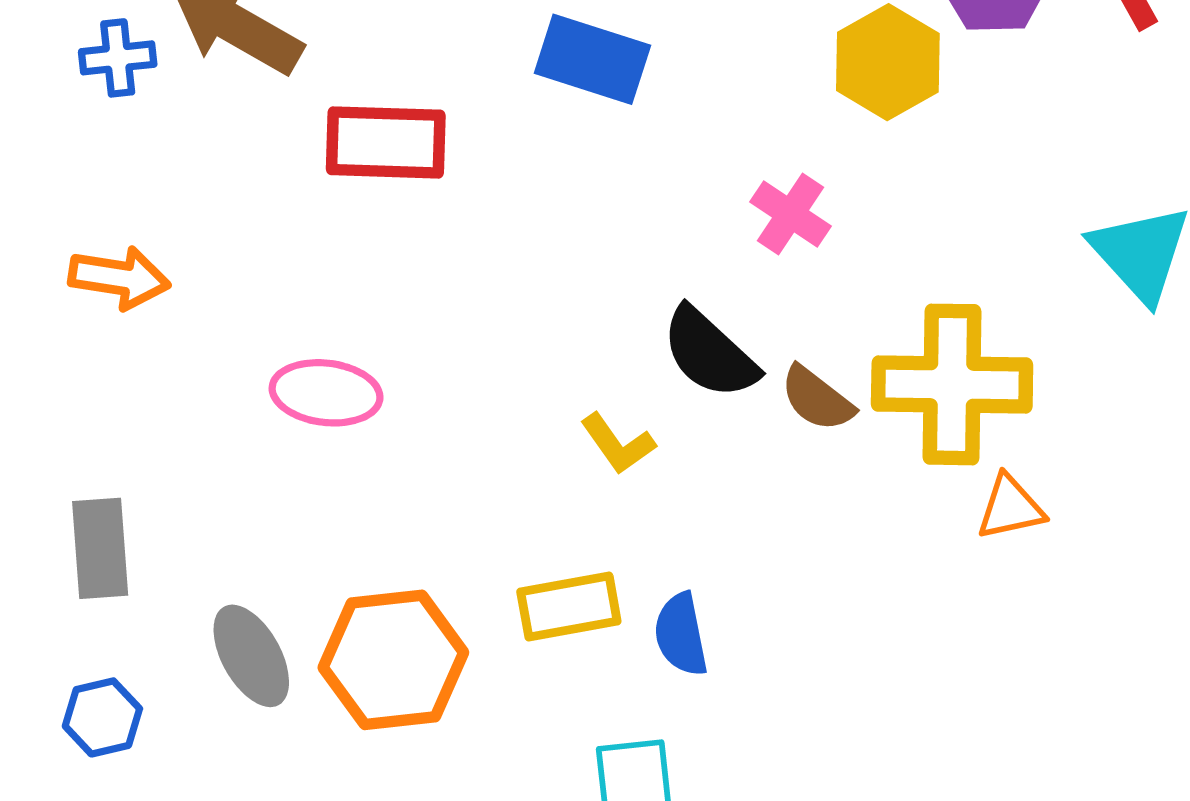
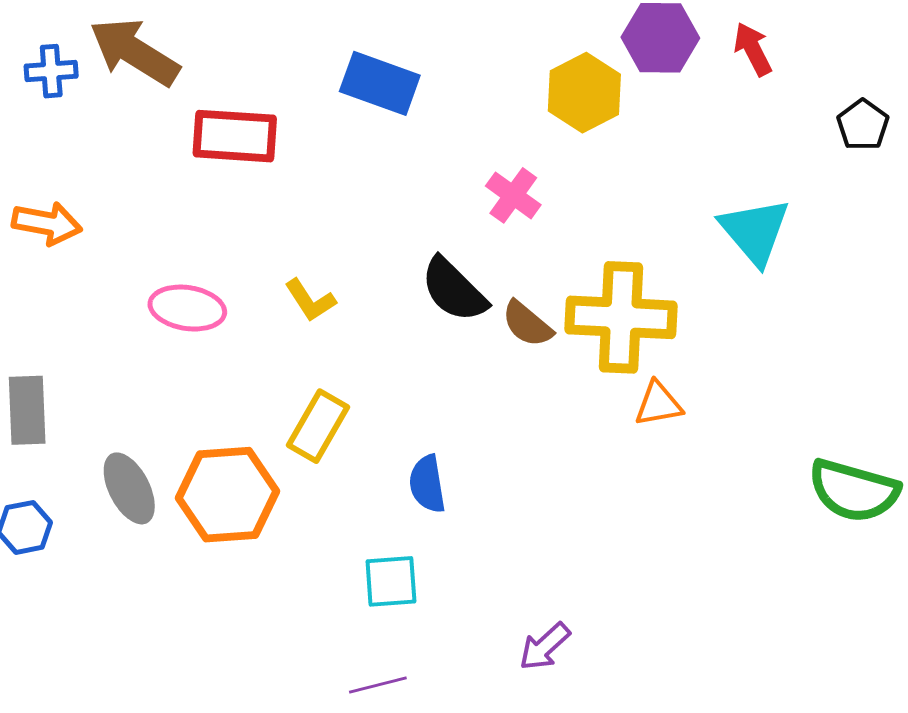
yellow L-shape: (618, 444) -> (310, 300), moved
yellow rectangle: (569, 607) -> (318, 426), moved, turned -52

